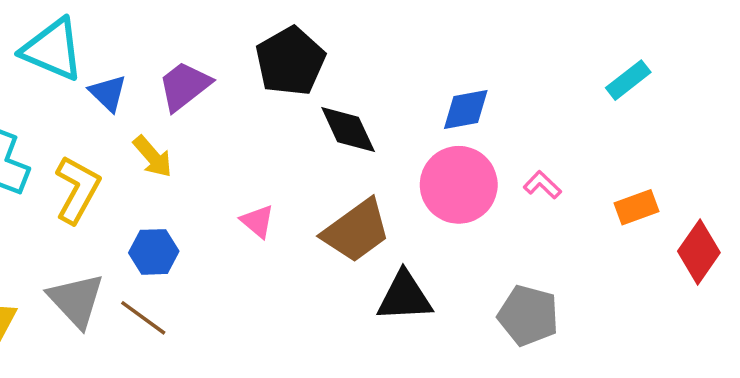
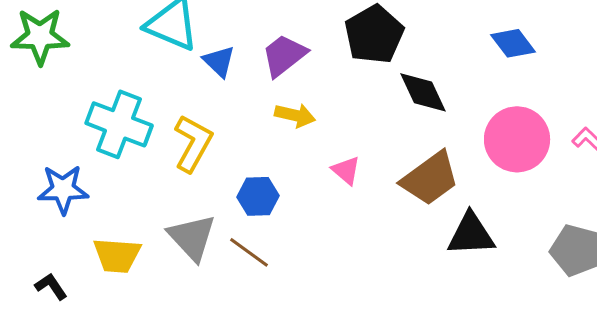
blue diamond: (466, 109) -> (513, 43), moved, turned 63
yellow arrow: (153, 157) -> (295, 115), moved, turned -36

